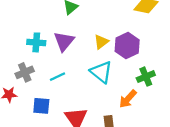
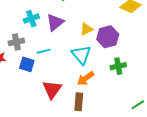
cyan cross: (36, 42) -> (31, 19), turned -35
orange arrow: (128, 99) -> (86, 78), moved
blue square: (41, 106) -> (27, 64), moved

